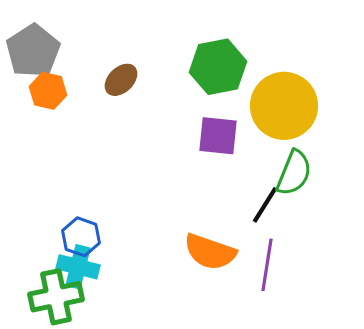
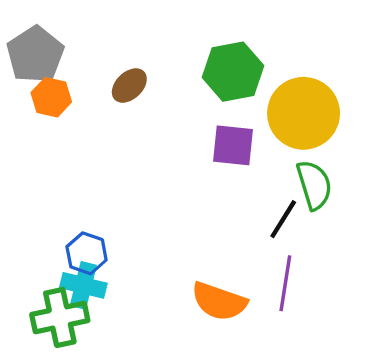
green semicircle: (294, 173) -> (314, 185), turned -39
orange semicircle: (210, 252) -> (219, 301), moved

